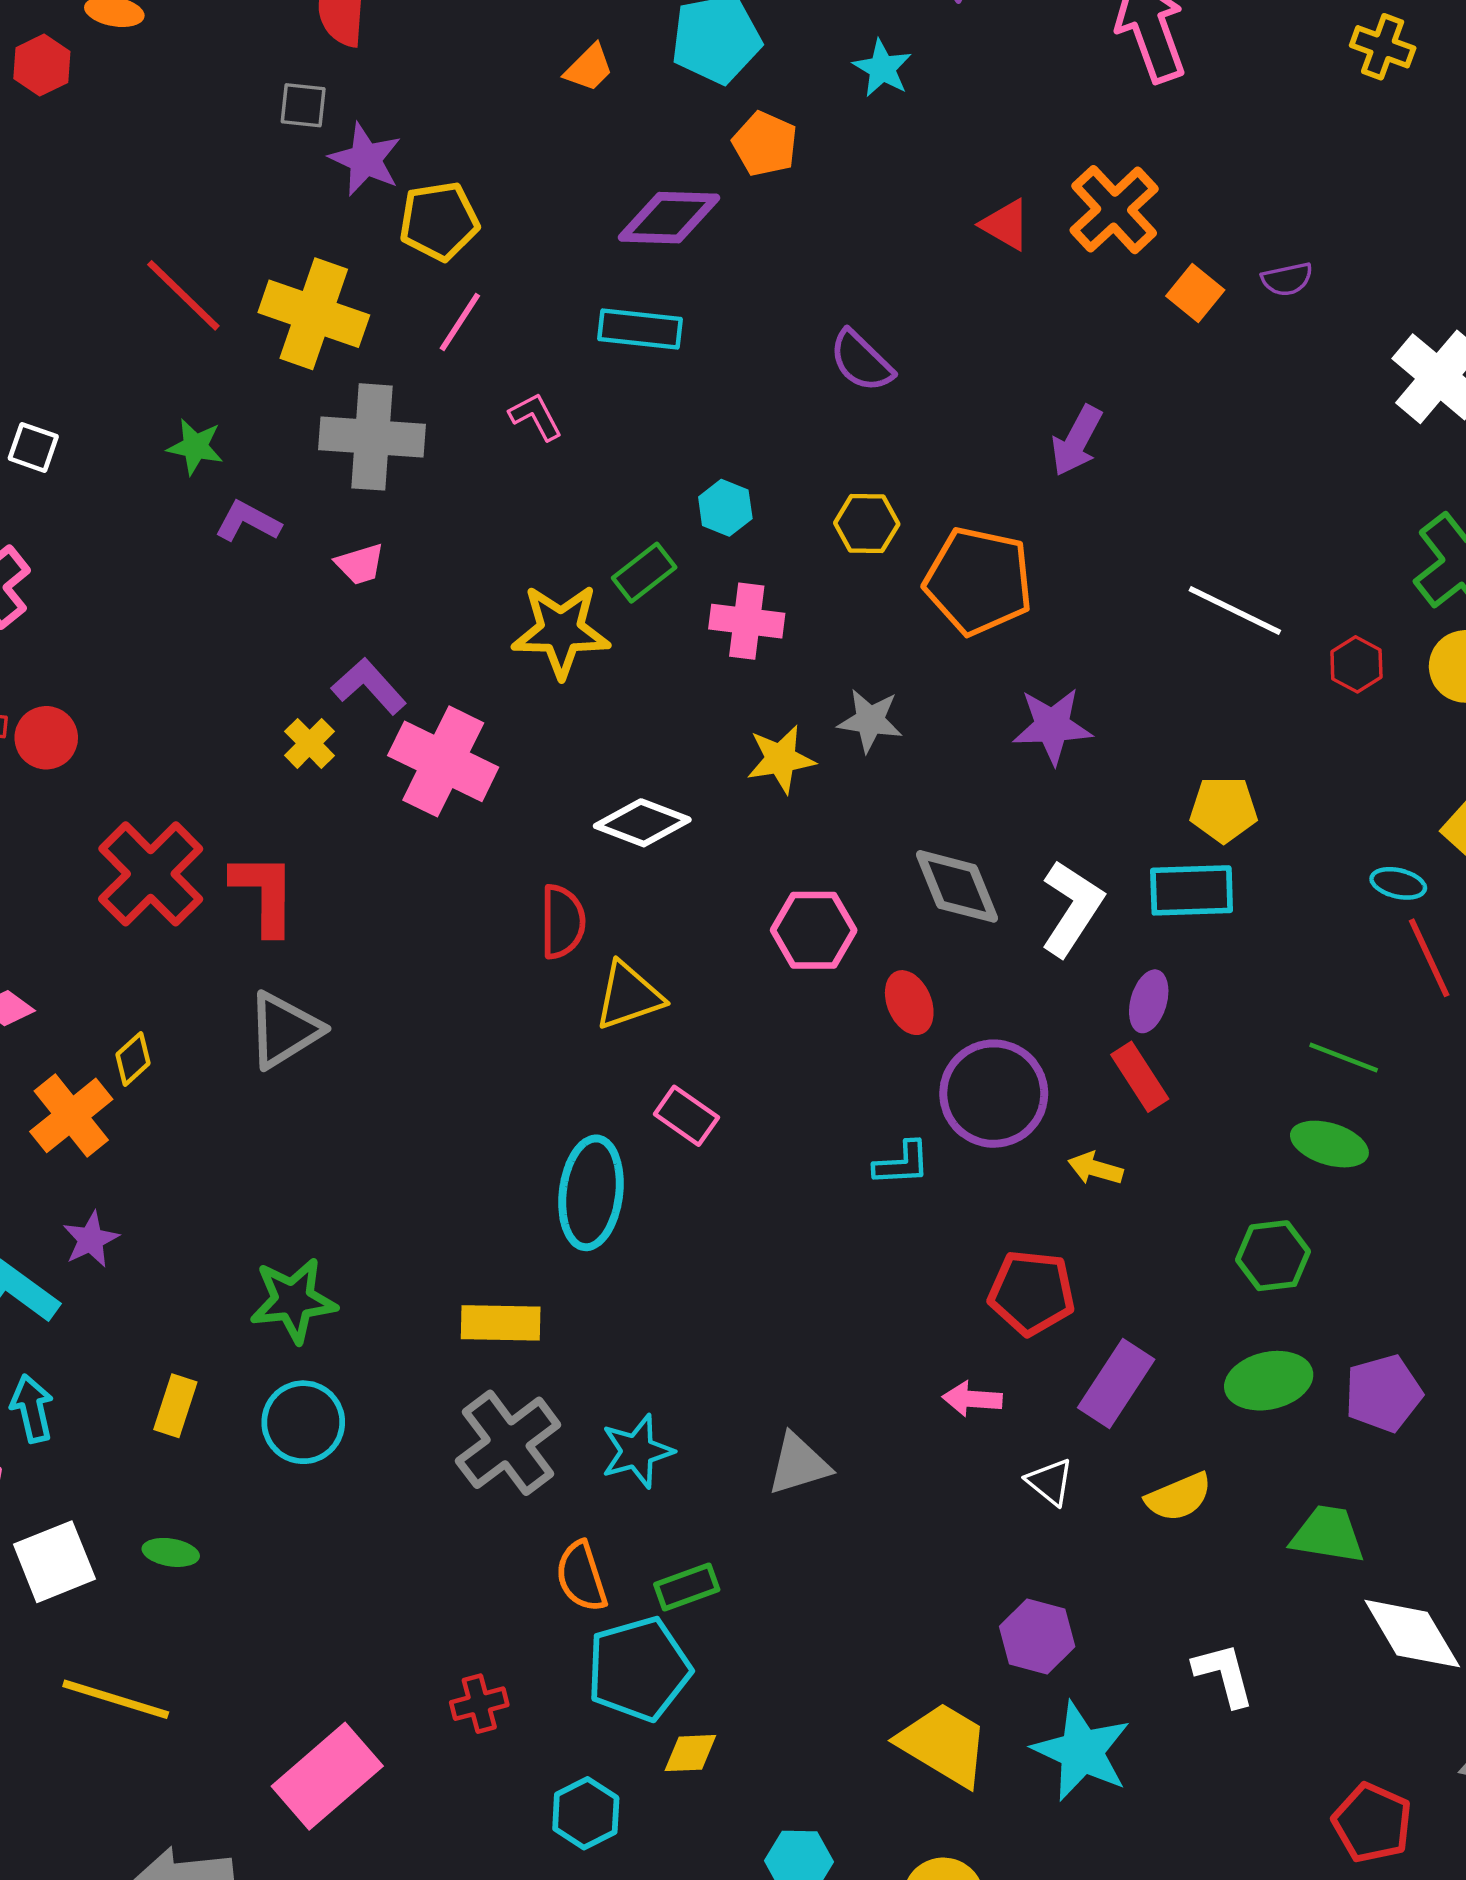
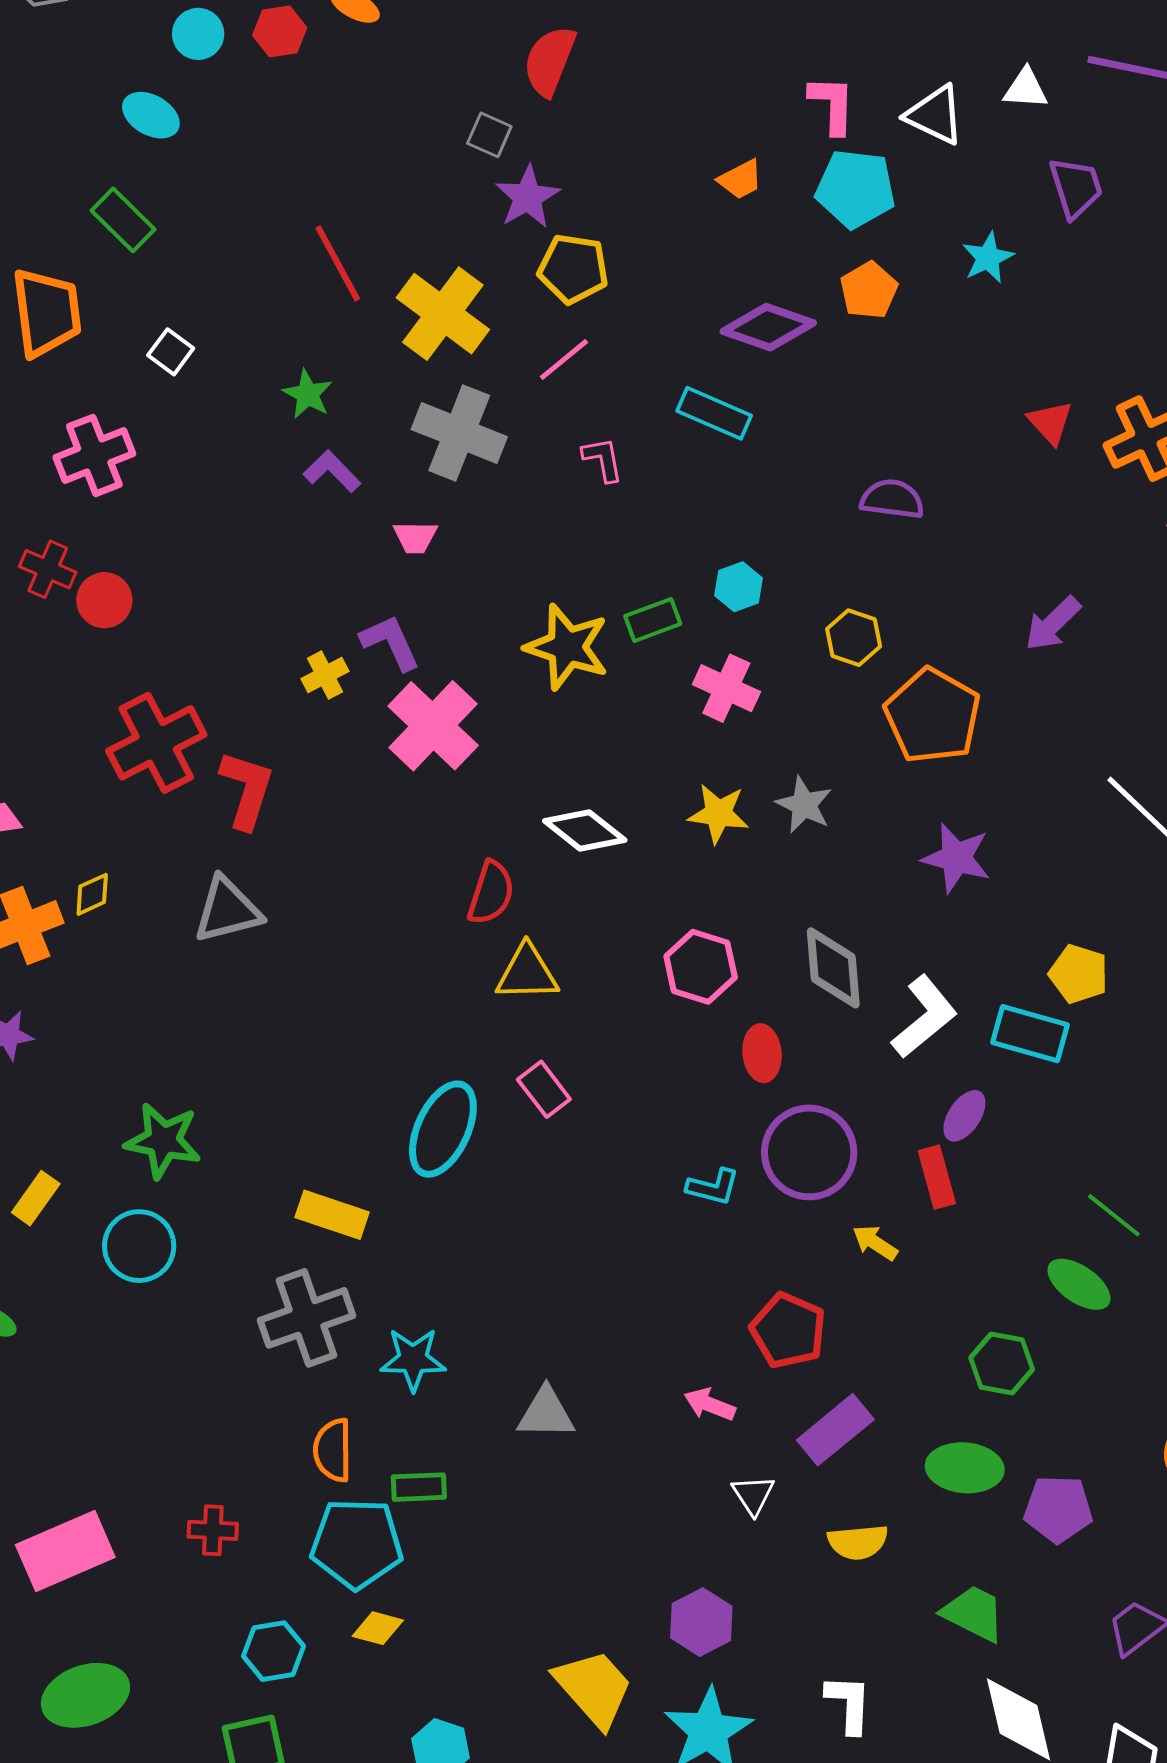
purple semicircle: (861, 361) -> (892, 499), turned 126

